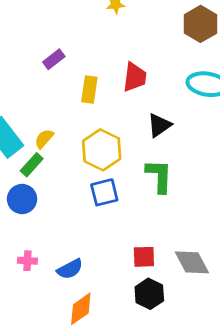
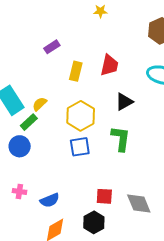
black hexagon: (149, 294) -> (94, 222), moved

